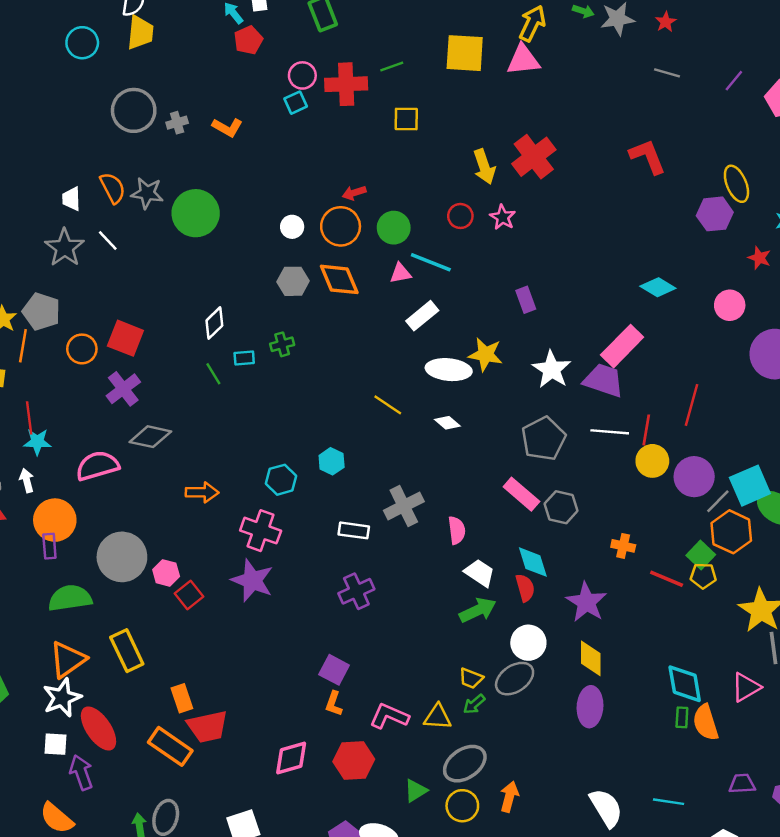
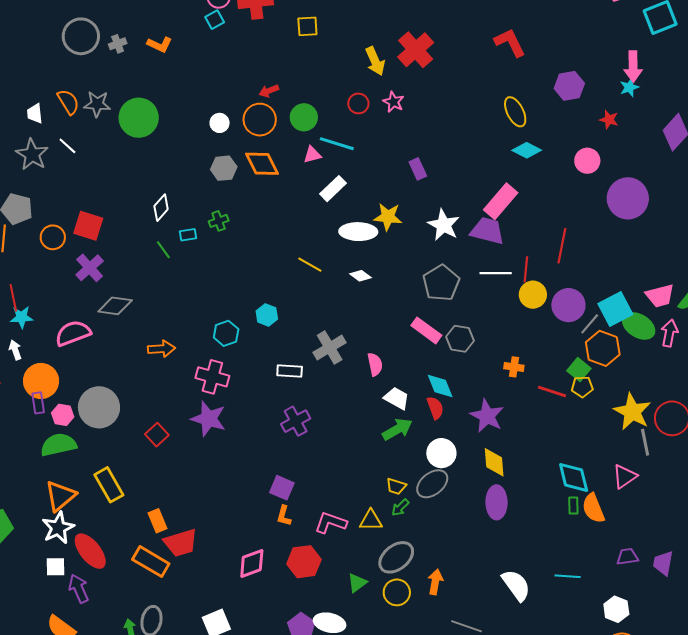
yellow ellipse: (736, 184) -> (515, 112), moved
pink hexagon: (166, 573) -> (63, 415), moved

